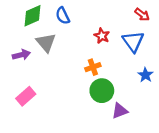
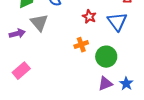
blue star: (145, 75) -> (126, 84), moved
green circle: (102, 91) -> (106, 57), moved

